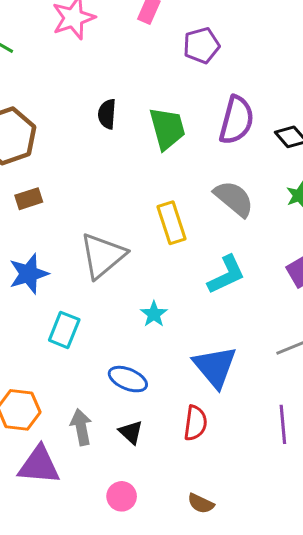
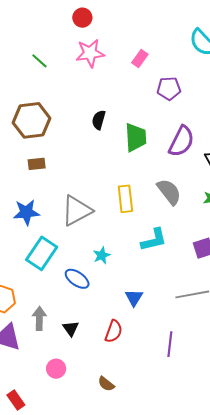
cyan rectangle: (64, 330) -> (42, 253), size x1.4
blue triangle: (215, 367) -> (134, 298), size x0.6
blue ellipse: (128, 379) -> (77, 279), moved

